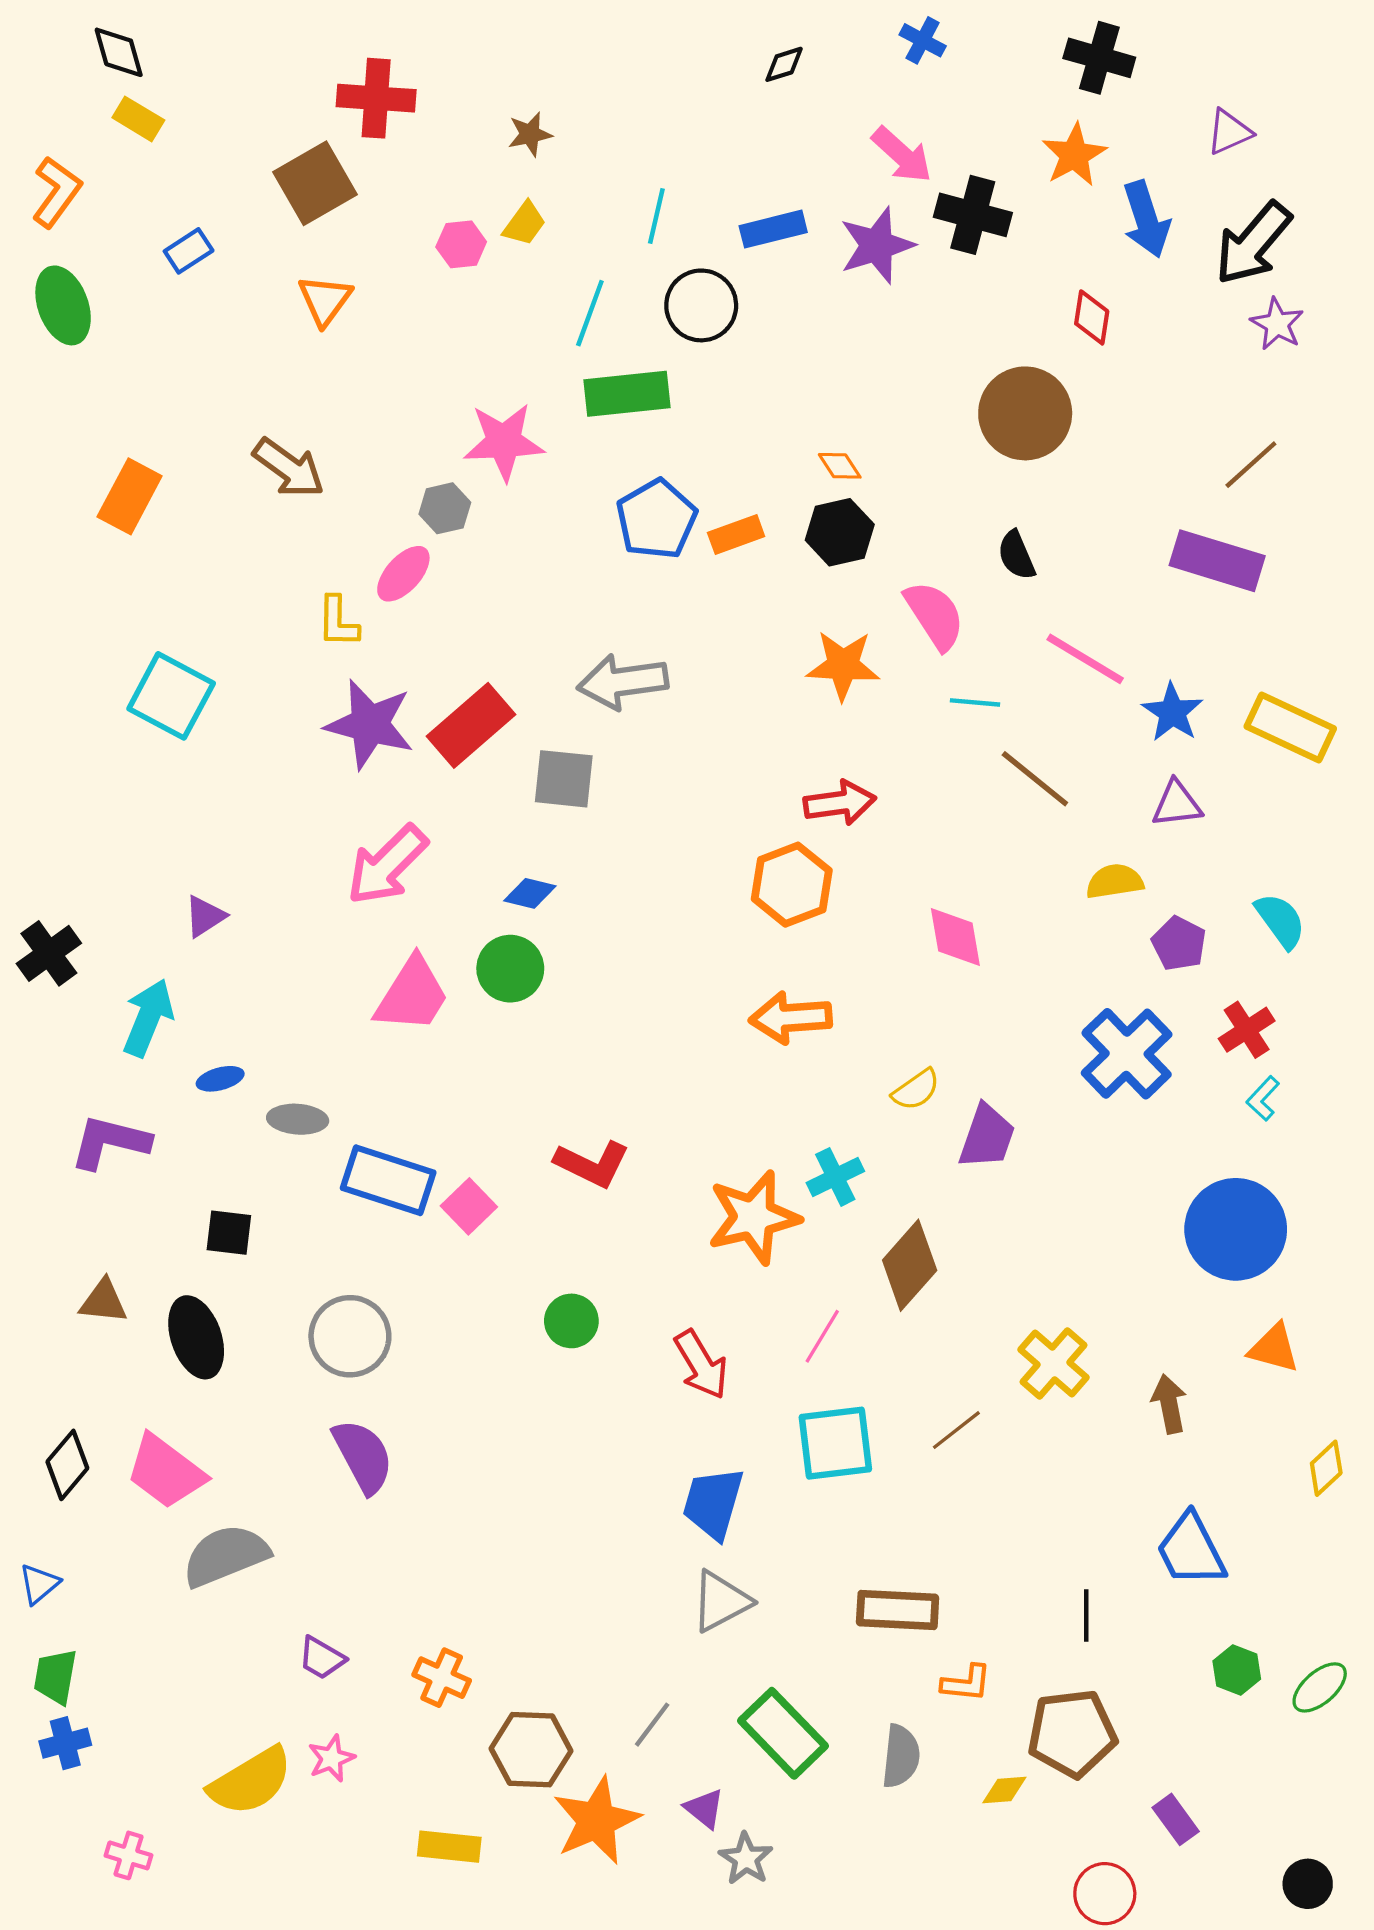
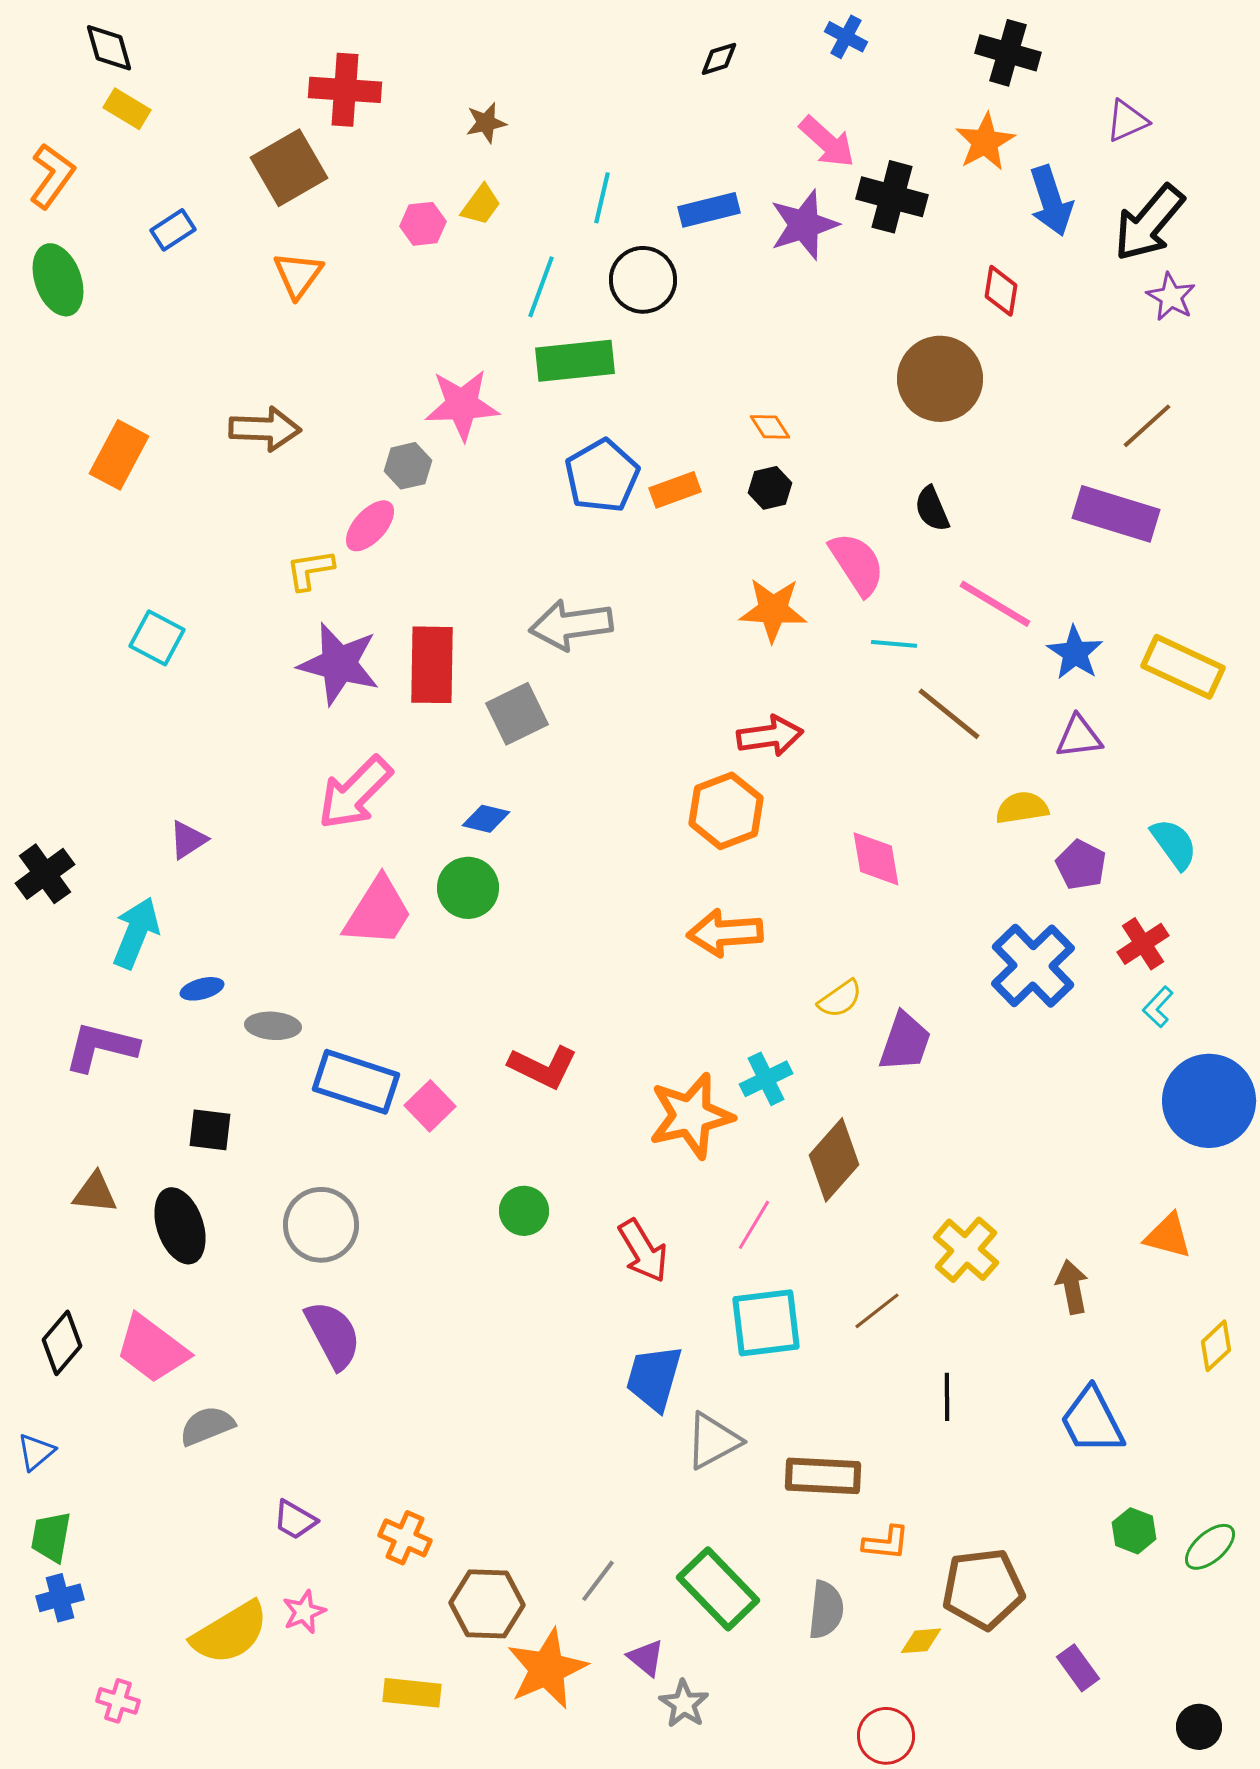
brown arrow: (289, 468) -> (265, 429), turned -34
black hexagon: (840, 532) -> (770, 488), size x0.7
yellow L-shape: (338, 622) -> (310, 570), turned 80
cyan square: (171, 696) -> (157, 638), size x0.7
red rectangle: (471, 725) -> (432, 665), turned -48
gray square: (564, 779) -> (517, 714), turned -32
blue circle: (1236, 1229) -> (1209, 1101), moved
gray semicircle: (226, 1555) -> (207, 1426), size x0.7
gray triangle: (721, 1601) -> (713, 1441), moved
black line: (1086, 1615) -> (947, 1397), moved
red circle: (1105, 1894) -> (886, 1736), moved

